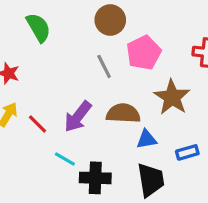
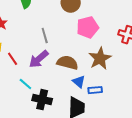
gray line: (104, 66) -> (45, 36), moved
blue triangle: (146, 139) -> (79, 82), turned 40
blue rectangle: (187, 152) -> (95, 90), moved

